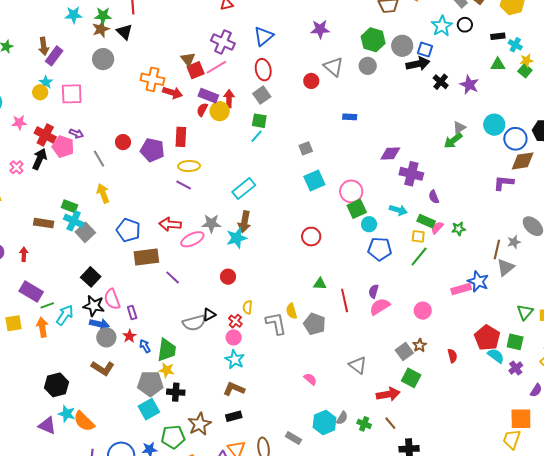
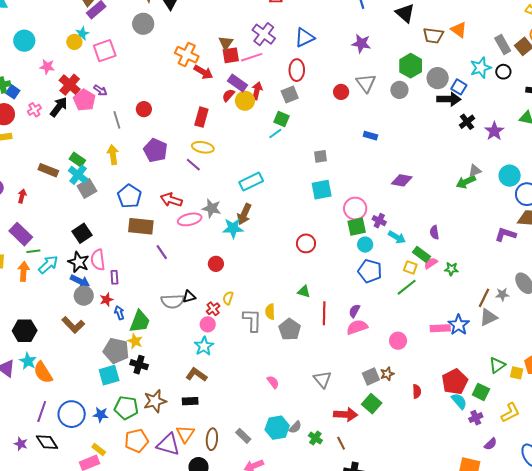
pink square: (72, 94) -> (105, 51), turned -30
purple pentagon: (152, 150) -> (155, 150), moved
purple cross: (411, 174) -> (379, 221), moved, size x0.6

